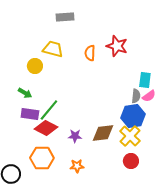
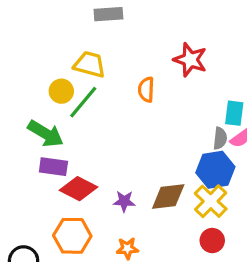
orange semicircle: (90, 53) -> (146, 90), moved
green arrow: (25, 93) -> (46, 134), size x1.6
green line: (49, 110) -> (83, 102), moved

